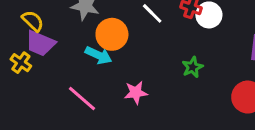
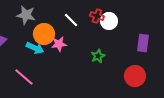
pink star: (136, 93) -> (59, 44), moved

